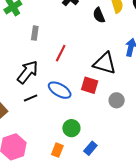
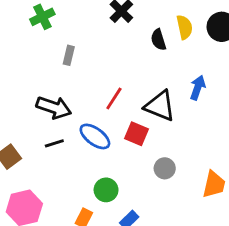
red line: (61, 53) -> (114, 98), moved
black arrow: (28, 72) -> (54, 108), turned 65
gray circle: (117, 100) -> (165, 168), moved

